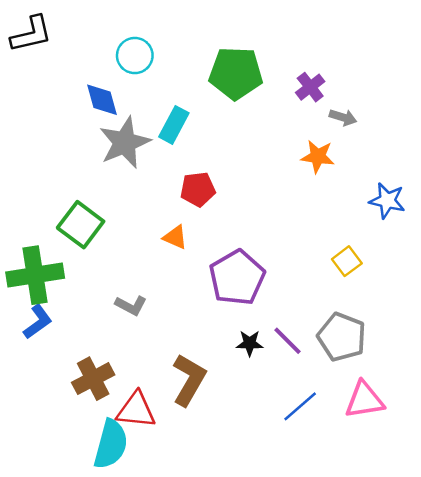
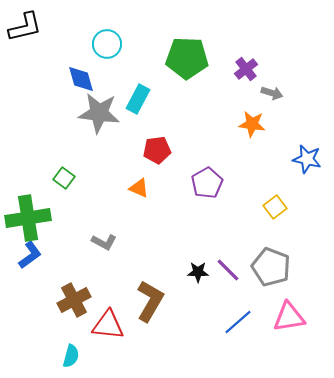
gray star: (125, 143) -> (99, 113), turned 30
green square: (81, 225) -> (64, 178), size x0.6
purple pentagon: (237, 278) -> (207, 183), moved, size x0.7
cyan semicircle: (111, 444) -> (71, 356), moved, size x0.6

